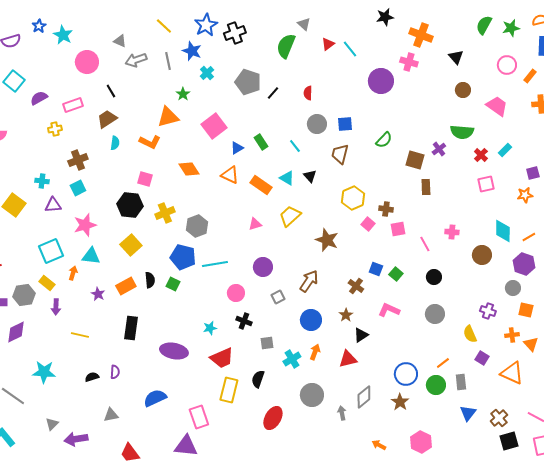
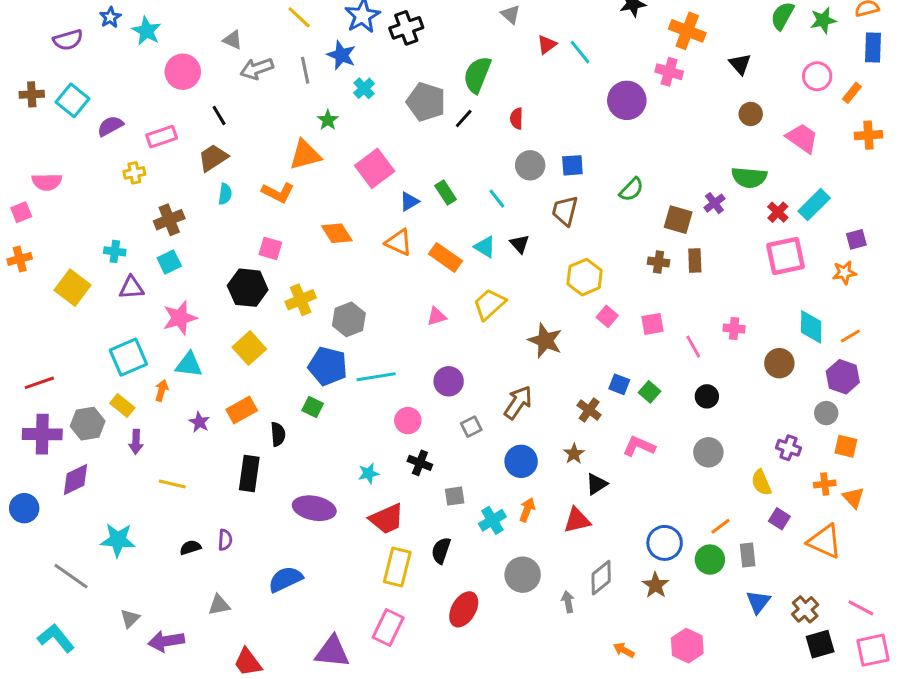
green semicircle: (286, 46) -> (477, 75), moved
cyan rectangle: (505, 150) -> (814, 205), size x1.5
pink square: (486, 184) -> (785, 256), size x1.5
brown cross: (386, 209) -> (659, 262), moved
black semicircle: (150, 280) -> (278, 434), moved
pink rectangle: (199, 417) -> (388, 628), moved, turned 45

